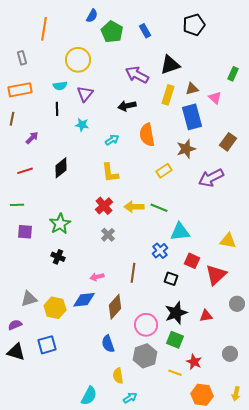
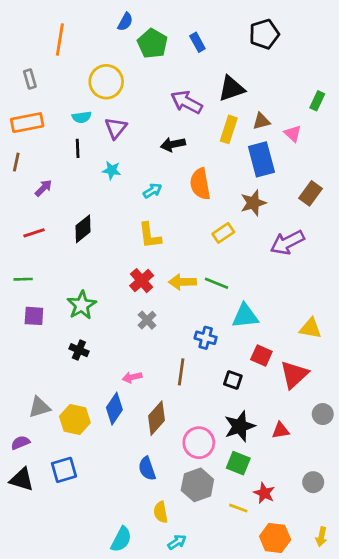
blue cross: (160, 251) -> (206, 338), moved, turned -35
blue diamond: (84, 300) -> (114, 409), turned -50

